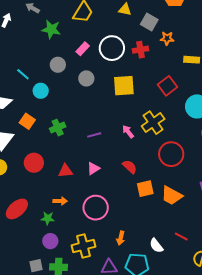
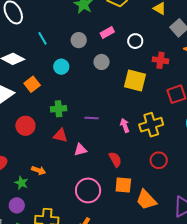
white circle: (112, 48) -> (135, 41), size x0.6
red cross: (140, 50) -> (161, 60), moved
cyan circle: (41, 91) -> (61, 67), moved
green cross: (58, 128) -> (59, 109), moved
red circle: (171, 154) -> (159, 160), size x0.7
red triangle: (66, 171) -> (60, 135), moved
pink circle: (96, 208) -> (88, 190), moved

